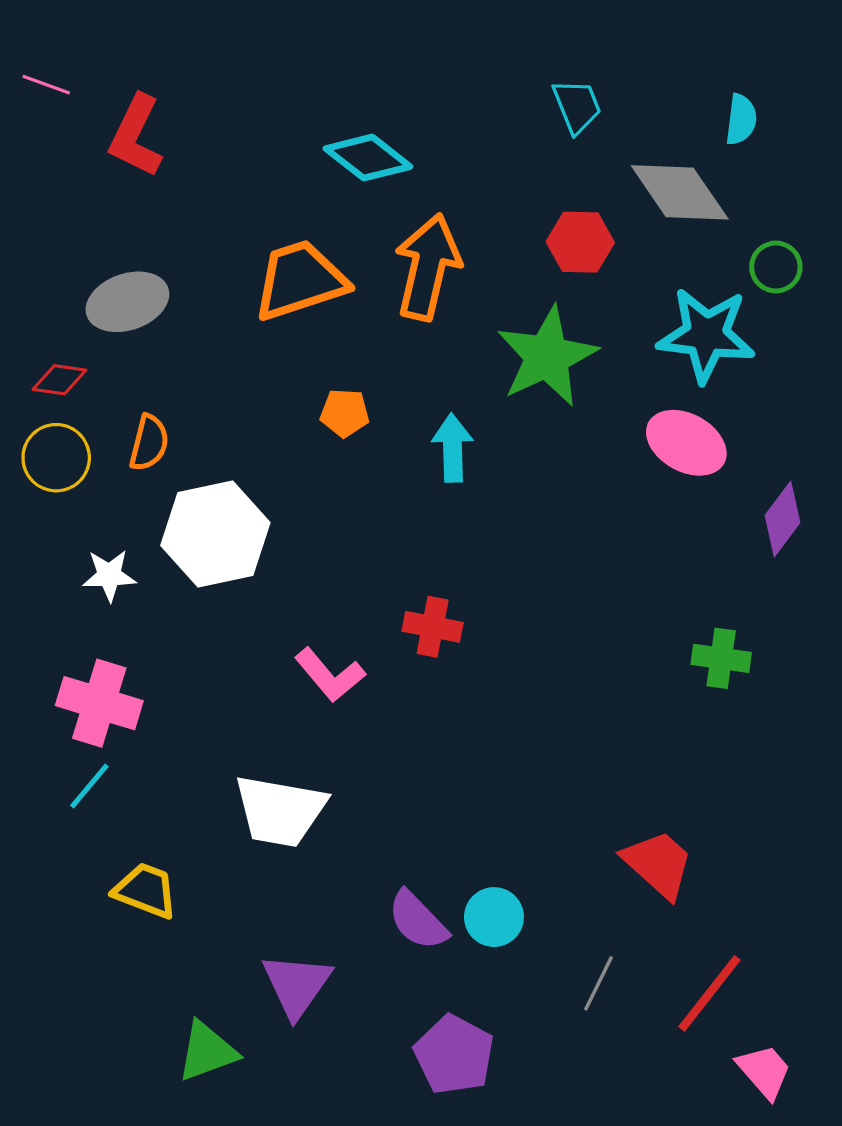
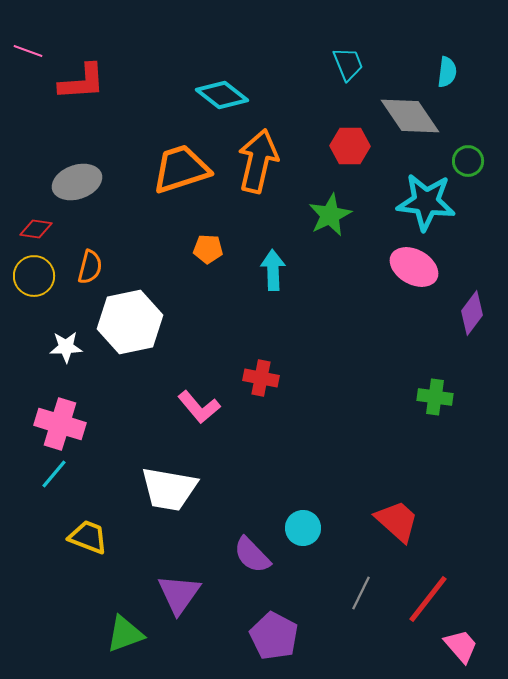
red L-shape: (136, 136) -> (82, 82), turned -120
green star: (547, 357) -> (330, 215), size x0.7
cyan circle: (494, 917) -> (303, 528), moved

